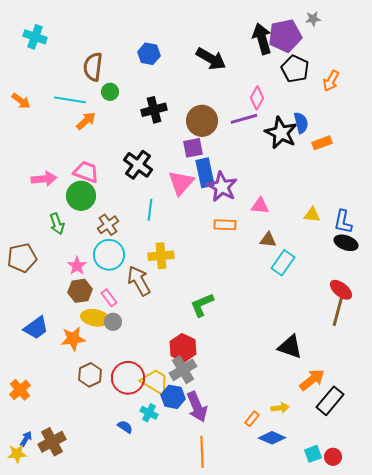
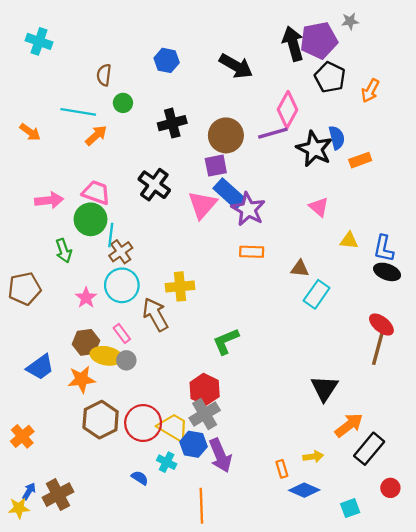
brown semicircle: (93, 67) -> (104, 75), size x0.7
pink diamond: (257, 98) -> (287, 110), size x1.4
orange arrow: (21, 101) -> (30, 132), moved
blue rectangle: (205, 173) -> (229, 194), turned -36
pink triangle: (260, 206) -> (319, 207), moved, turned 36
cyan line: (150, 210) -> (111, 235), moved
brown hexagon: (80, 291) -> (86, 342), moved
black triangle: (290, 347) -> (324, 388), turned 44
brown hexagon: (90, 375) -> (101, 420), size x1.4
orange rectangle: (252, 419) -> (282, 469), turned -56
orange line: (202, 452) -> (201, 506), moved
red circle: (333, 457) -> (390, 488), moved

